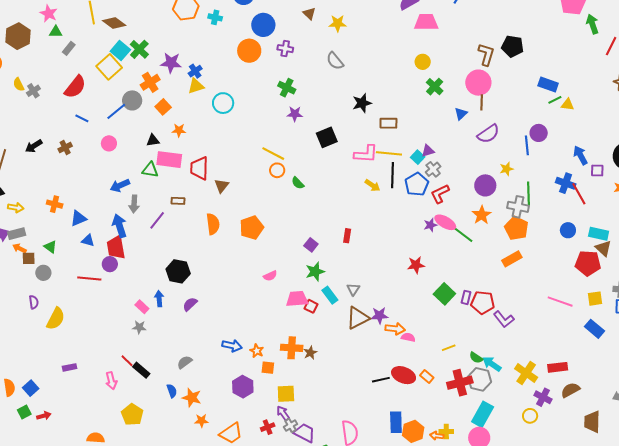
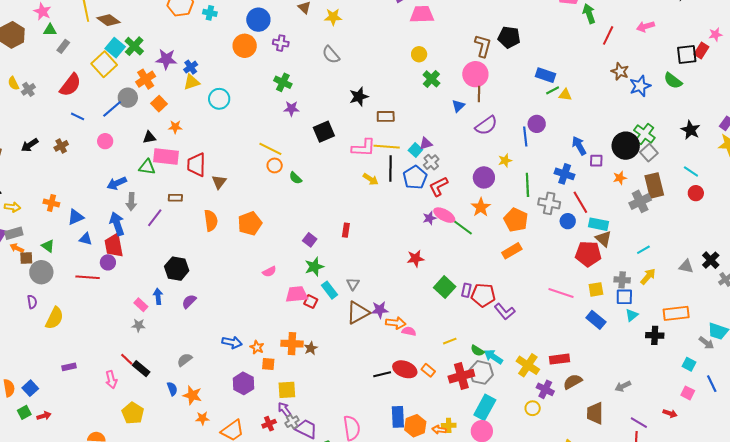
red line: (579, 194) -> (580, 202), moved
gray cross: (518, 207) -> (549, 203), moved
gray circle: (43, 273) -> (41, 272), size x1.5

